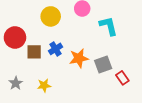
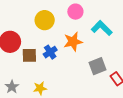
cyan L-shape: (108, 26) -> (102, 28), turned -30
orange star: (79, 58) -> (73, 42), moved

